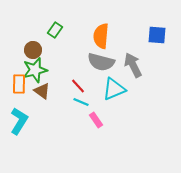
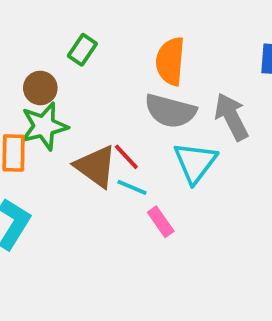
cyan triangle: (114, 89) -> (195, 163), turned -30
brown triangle: (42, 91) -> (96, 166), moved, size x1.4

